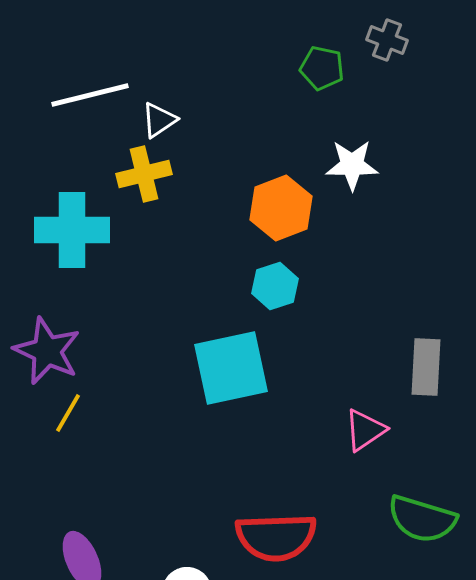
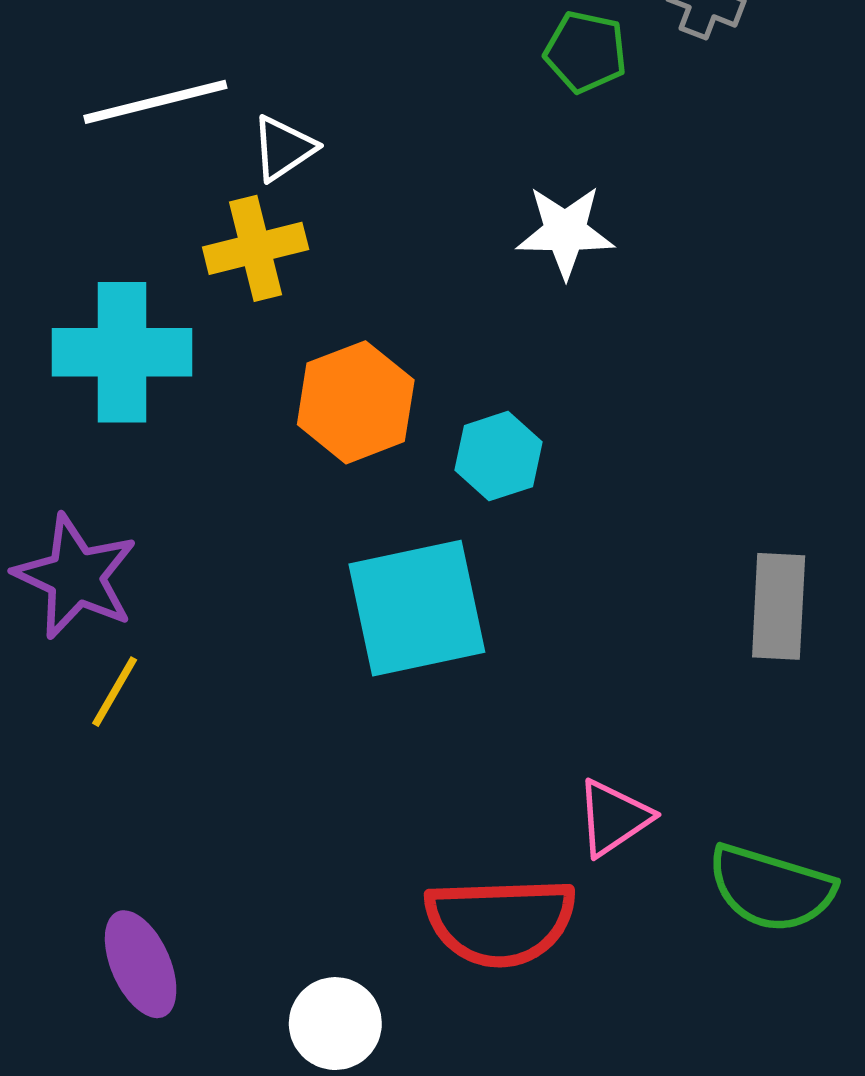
white star: (352, 165) -> (565, 232), moved
orange hexagon: (281, 208) -> (356, 402), moved
pink triangle: (365, 430) -> (613, 818), moved

